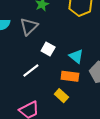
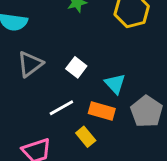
gray triangle: (29, 26) -> (30, 64), moved
white line: (31, 71) -> (61, 108), moved

